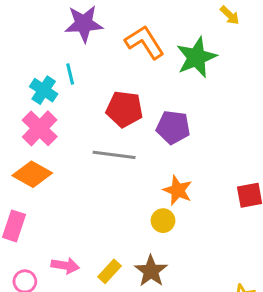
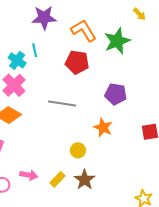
red pentagon: (124, 109) -> (77, 62), moved
purple pentagon: (173, 127) -> (116, 94), moved
yellow circle: (163, 221) -> (78, 150), moved

